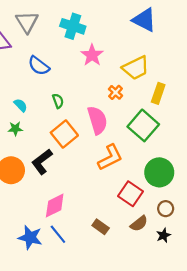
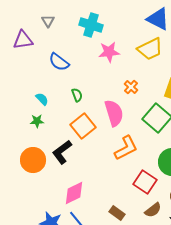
gray triangle: (27, 22) -> (48, 21), size x0.6
pink star: (92, 55) -> (109, 52), turned 30
yellow trapezoid: (136, 68) -> (150, 49), moved

